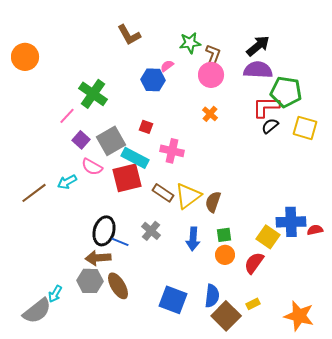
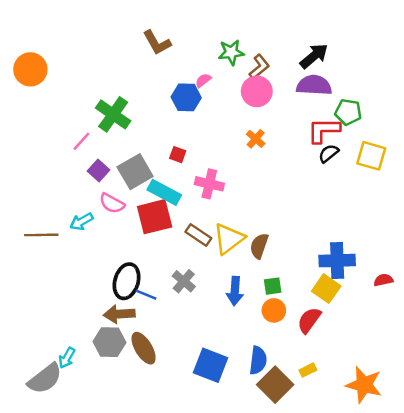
brown L-shape: (213, 55) -> (259, 67), turned 30
green pentagon: (286, 92) -> (348, 112), size x0.7
brown line: (34, 193) -> (41, 235), turned 36
blue cross: (291, 222) -> (337, 261), moved

